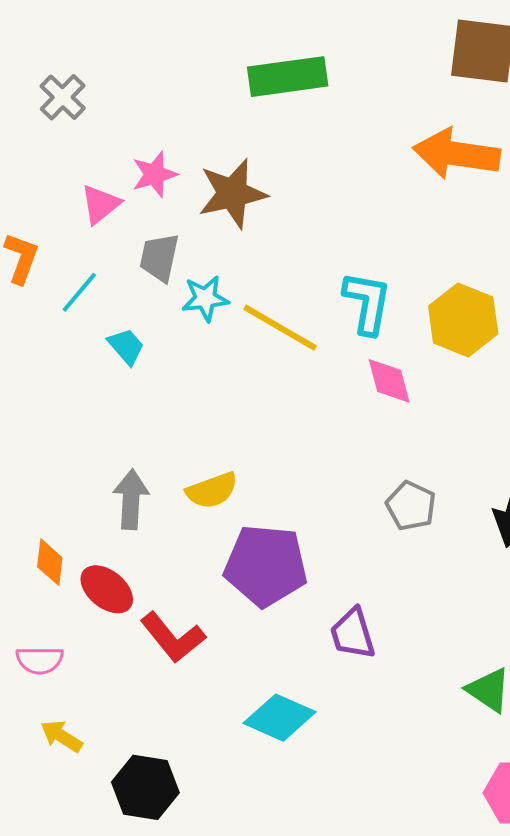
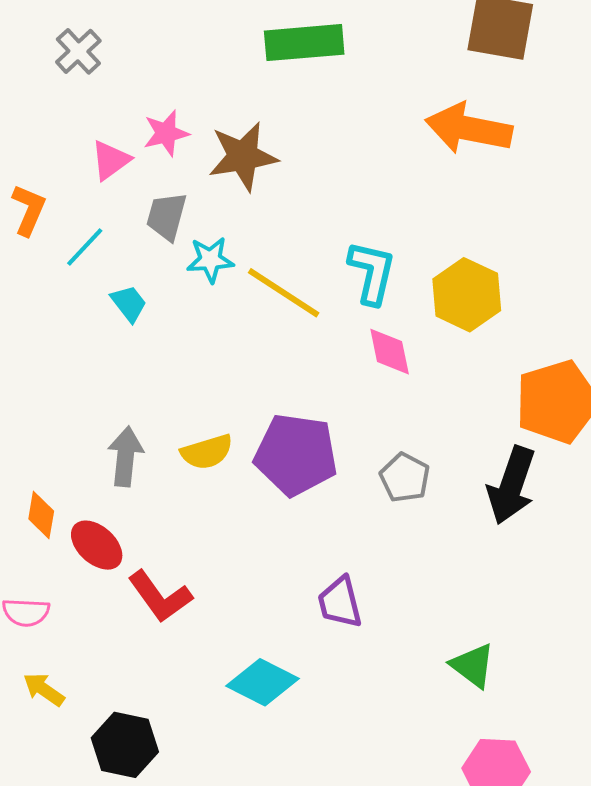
purple pentagon: (266, 566) -> (296, 455), moved

